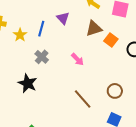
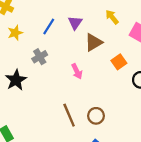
brown triangle: (94, 28) -> (94, 42), moved, turned -30
yellow star: (20, 35) -> (15, 33), moved
brown circle: (115, 91) -> (96, 116), moved

